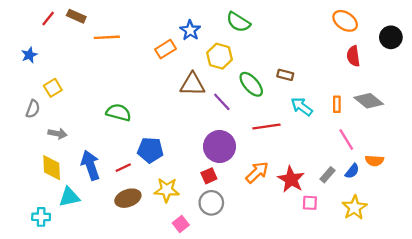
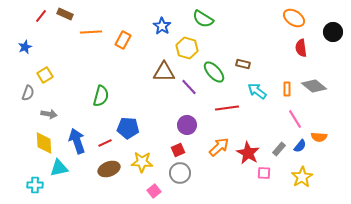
orange rectangle: (166, 49) -> (123, 40), moved, turned -30
green semicircle: (119, 112) -> (101, 96), turned 90
purple circle: (219, 146) -> (187, 125), size x0.7

